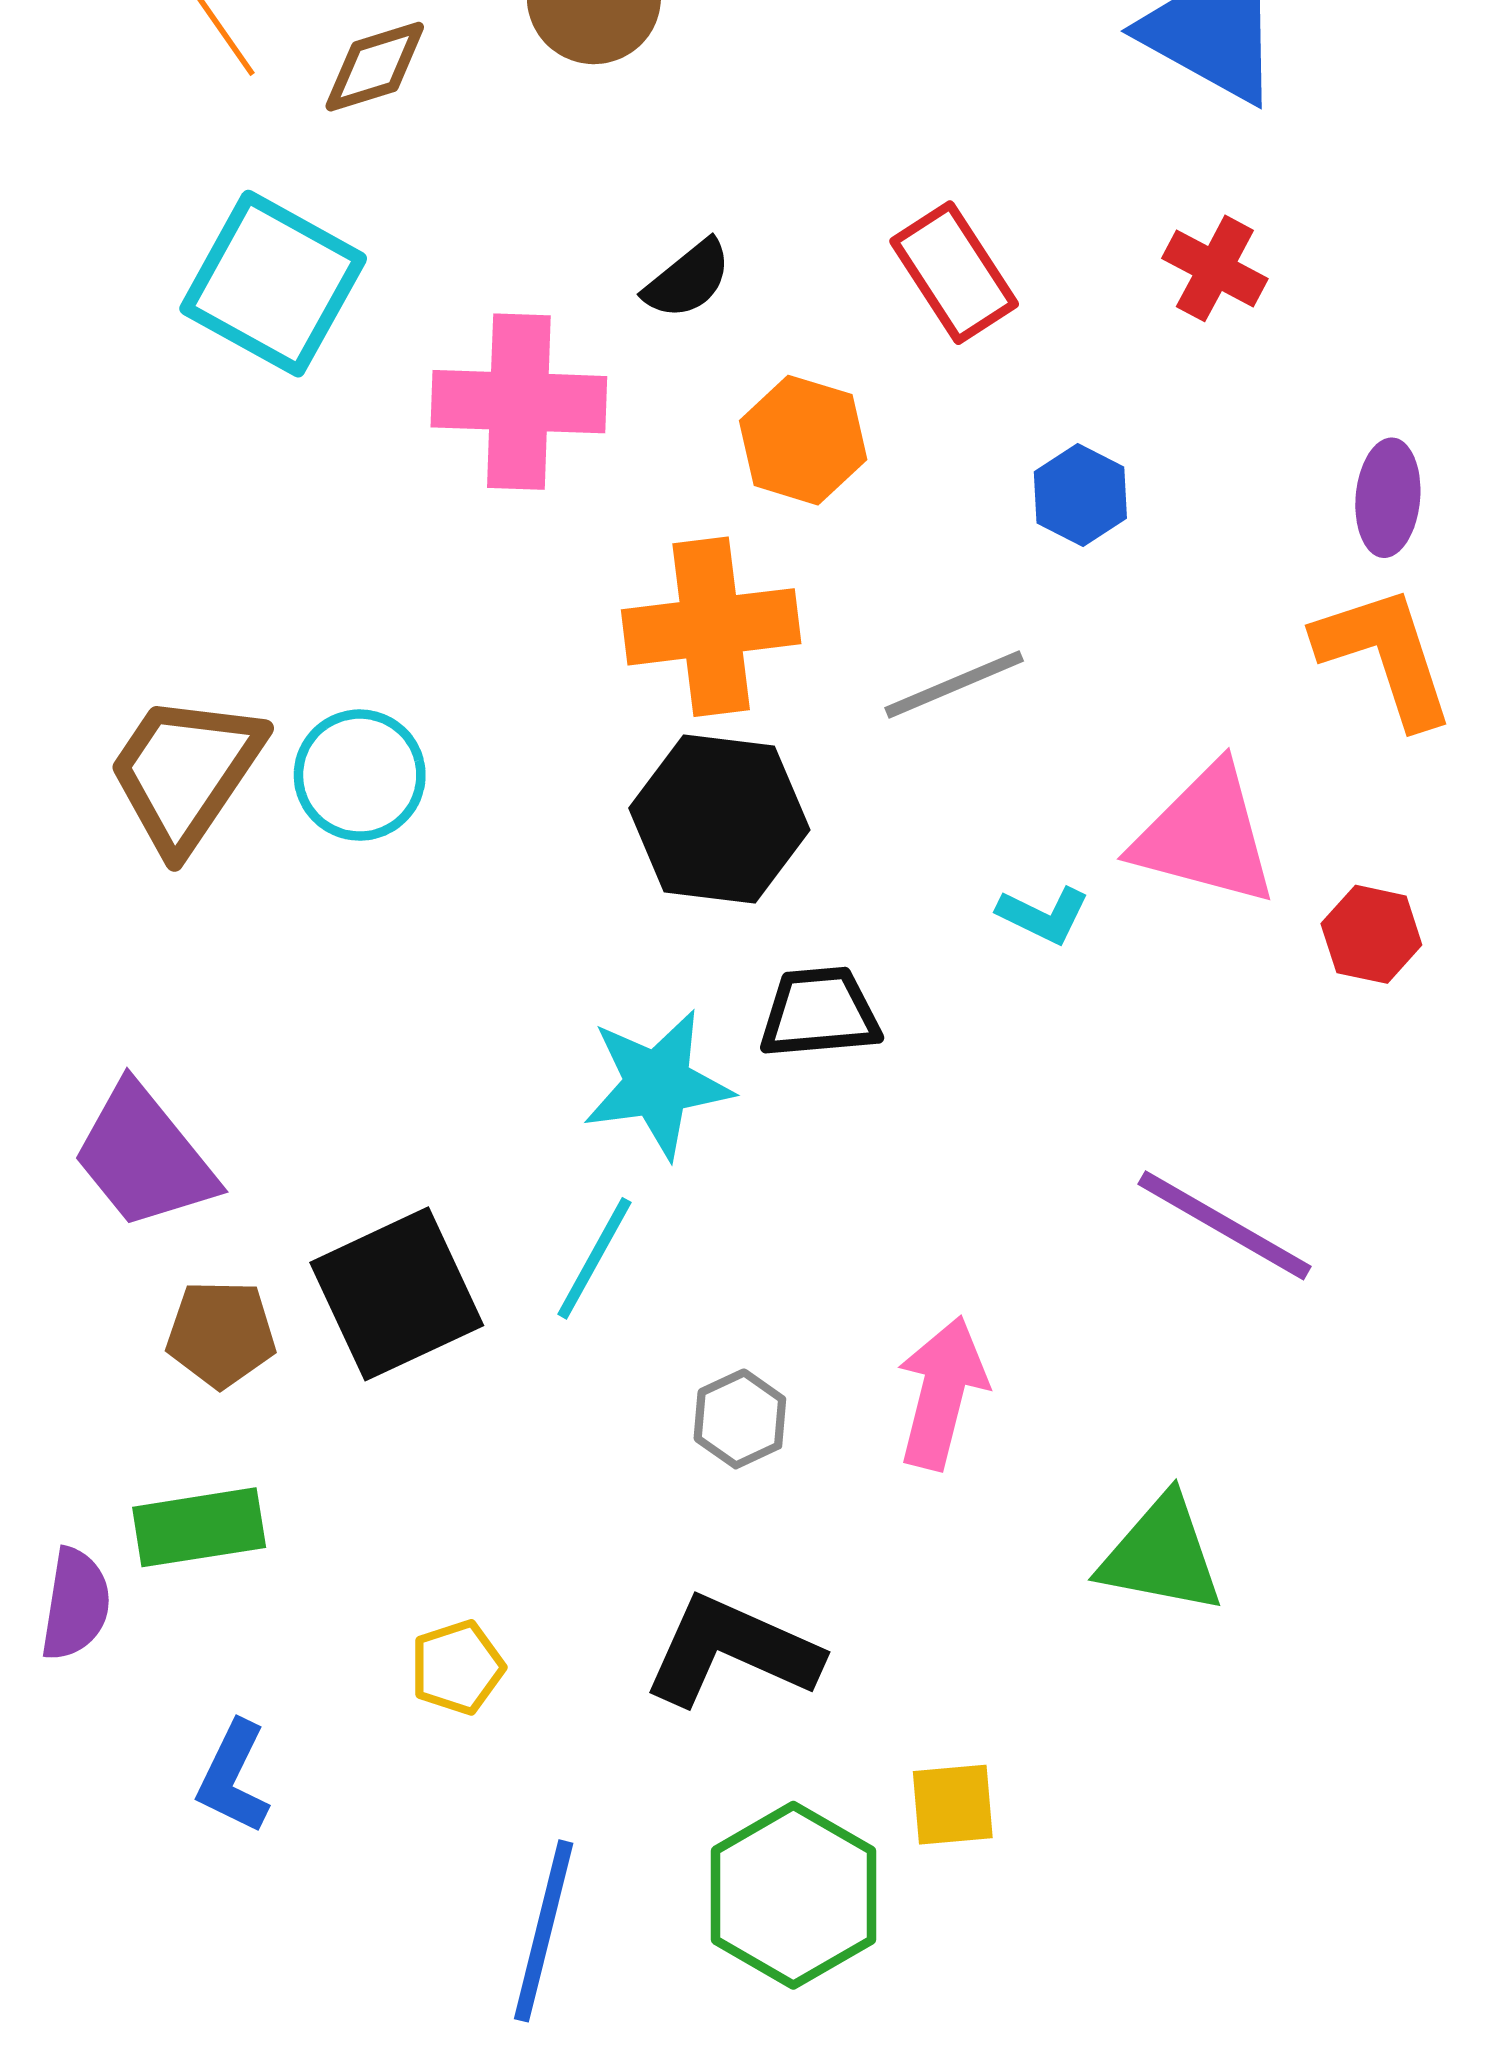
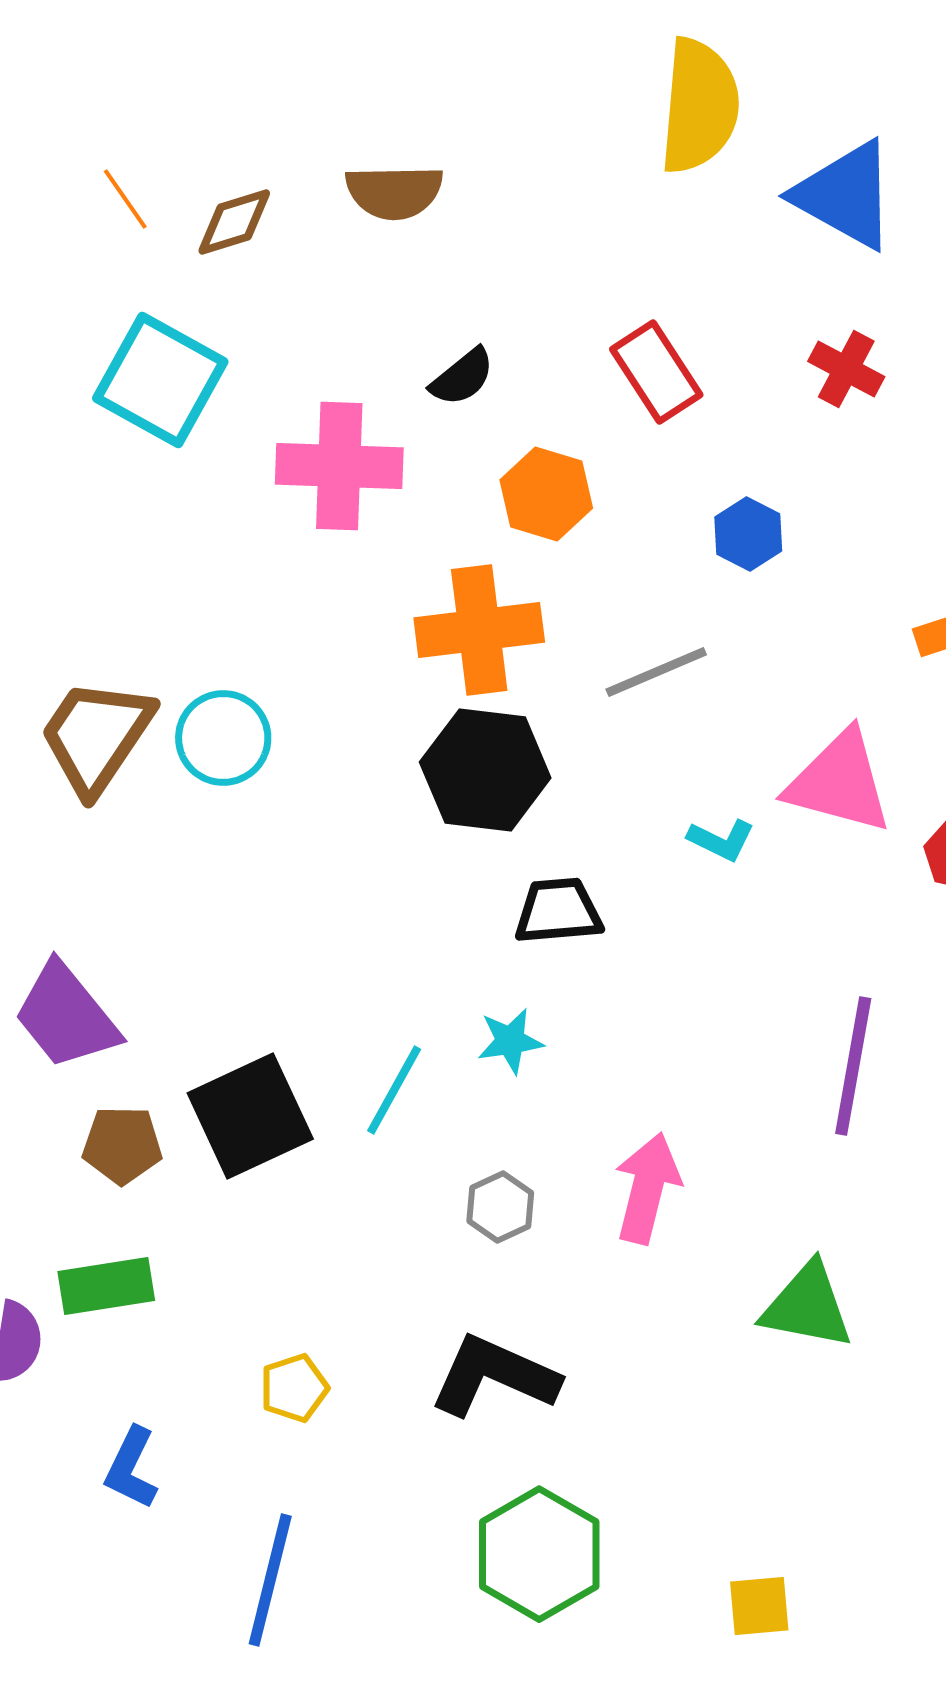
cyan star: (658, 1084) -> (510, 1041), moved, size x0.6
purple line: (1225, 1225) -> (853, 1066), turned 70
yellow square: (953, 1805) -> (759, 1606), moved
blue line: (544, 1931) -> (270, 1580), moved

